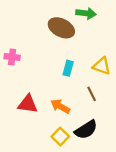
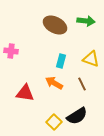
green arrow: (86, 13) -> (86, 21), moved
orange arrow: (60, 106) -> (54, 83), moved

